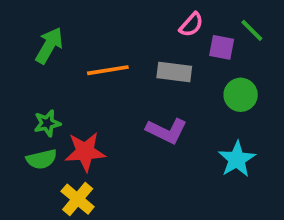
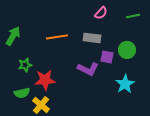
green line: (252, 30) -> (133, 16), turned -56
green arrow: (49, 45) -> (13, 36), moved
purple square: (222, 47) -> (107, 57), moved
green semicircle: (42, 159) -> (22, 93), moved

